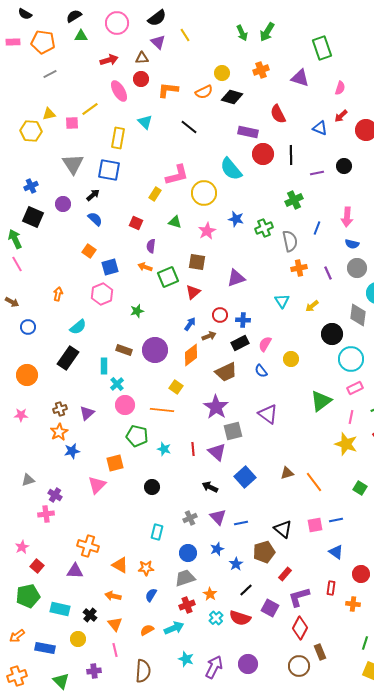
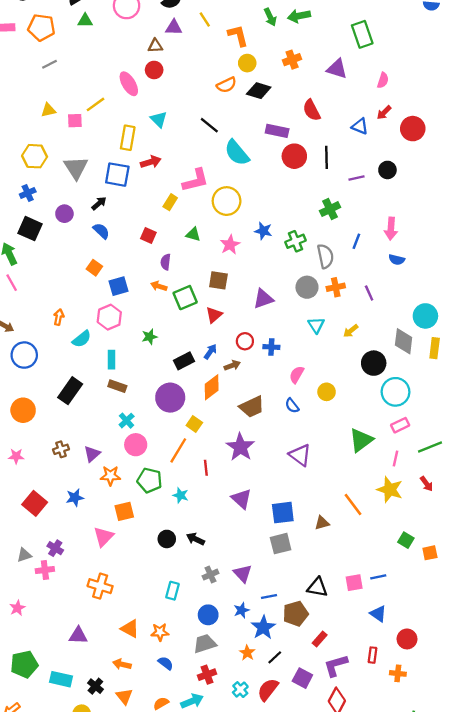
green arrow: (267, 32) -> (299, 16), turned 48
purple triangle: (158, 42) -> (174, 27), turned -42
red arrow: (109, 60) -> (151, 162), moved
orange L-shape: (168, 90) -> (238, 35), moved, turned 70
yellow hexagon: (31, 131) -> (35, 156), moved
cyan semicircle: (231, 169) -> (237, 153), moved
gray circle: (357, 268) -> (307, 287), moved
blue circle: (28, 327) -> (24, 355), size x1.5
cyan semicircle: (78, 327) -> (82, 339), moved
black rectangle: (240, 343) -> (184, 361), moved
brown rectangle: (124, 350) -> (117, 386), moved
purple circle: (155, 350) -> (170, 398), moved
cyan rectangle: (104, 366) -> (112, 360), moved
orange line: (162, 410) -> (178, 450), turned -65
gray square: (233, 431) -> (281, 544), moved
orange star: (59, 432) -> (110, 476), moved, turned 30
red line: (193, 449) -> (206, 468), moved
blue square: (245, 477) -> (283, 513), moved, turned 35
gray triangle: (28, 480) -> (24, 555), moved
orange line: (314, 482) -> (353, 504), moved
black arrow: (210, 487) -> (195, 539), moved
blue line: (241, 523) -> (269, 596), moved
black triangle: (283, 529) -> (317, 587), turned -30
orange cross: (88, 546) -> (100, 586), moved
blue star: (236, 564) -> (263, 627), size x1.5
red square: (37, 566) -> (35, 503), moved, size x1.5
orange star: (210, 594) -> (247, 653), moved
blue semicircle: (151, 595) -> (166, 663), turned 96
red semicircle: (240, 618) -> (268, 690), turned 110

